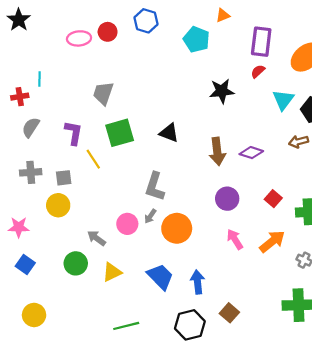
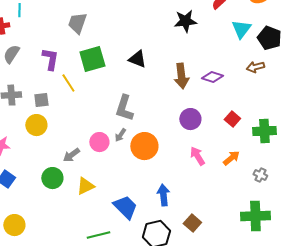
gray arrow: (97, 238) -> (71, 155), turned -72
orange arrow: (272, 241) -> (231, 158), size x0.7
blue trapezoid: (160, 277) -> (125, 207), moved

